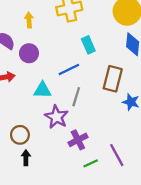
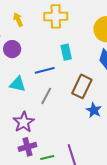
yellow arrow: (29, 20) -> (18, 20), turned -32
purple star: (56, 117) -> (24, 122), moved
purple cross: (78, 140) -> (27, 147), moved

